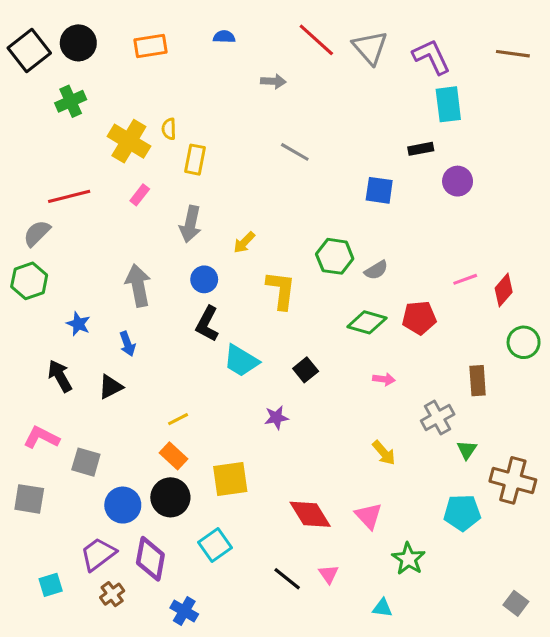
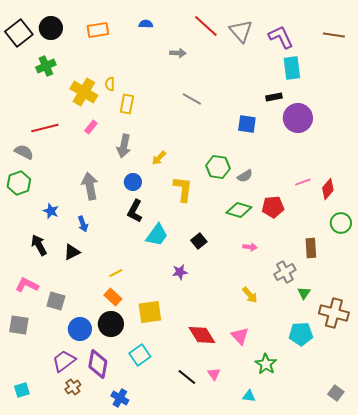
purple circle: (458, 181) -> (298, 118), size x1.5
gray semicircle: (37, 233) -> (24, 152), turned 72
cyan trapezoid: (241, 361) -> (157, 235), turned -85
cyan square: (51, 585) -> (22, 390), moved

